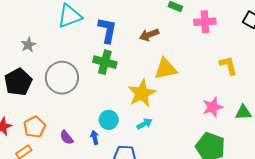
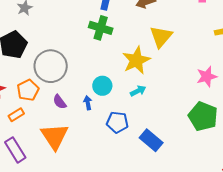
yellow triangle: (166, 69) -> (161, 37), turned -40
gray circle: (62, 78) -> (51, 66), moved

